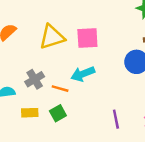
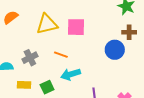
cyan arrow: (83, 74) -> (71, 74), moved
orange line: (60, 89) -> (61, 55), moved

